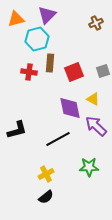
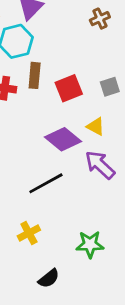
purple diamond: (70, 108) -> (63, 139), turned -40
green star: (89, 167) -> (90, 244), moved
black semicircle: (46, 197) -> (49, 278), moved

